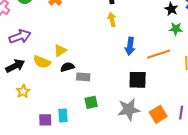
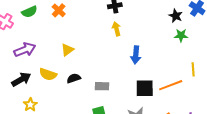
yellow triangle: (60, 50) -> (67, 50), moved
orange line: (159, 54) -> (171, 85), moved
gray rectangle: (83, 77) -> (102, 86), moved

